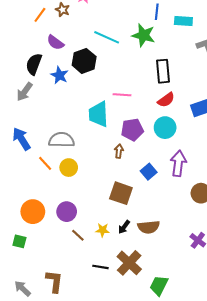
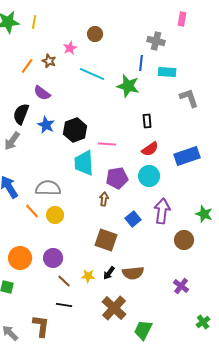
cyan line: (107, 37) -> (92, 74), moved
black hexagon: (84, 61) -> (75, 130), moved
black rectangle: (163, 71) -> (147, 121), size x0.6
black line: (100, 267) -> (64, 305), moved

